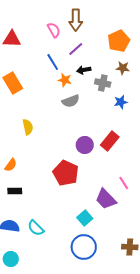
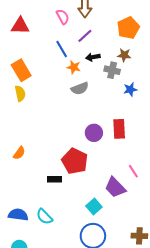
brown star: (123, 68) -> (124, 55), moved
yellow semicircle: (28, 127) -> (20, 93), moved
red rectangle: (110, 141) -> (119, 129), turned -42
black rectangle: (15, 191) -> (55, 179), moved

